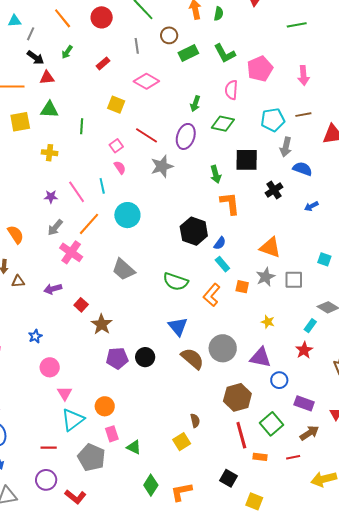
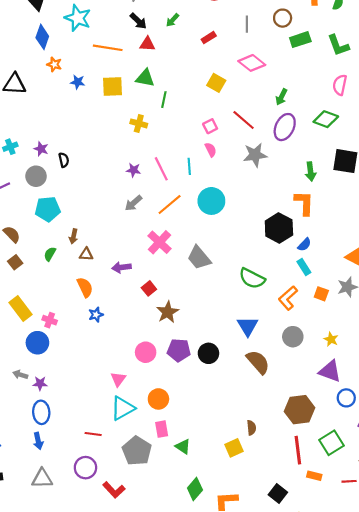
green arrow: (195, 104) -> (281, 97), moved
green line: (82, 126) -> (164, 100), moved
orange L-shape: (230, 203) -> (304, 203), moved
orange semicircle: (16, 234) -> (85, 287), moved
pink cross: (71, 252) -> (160, 242), moved
yellow star: (268, 322) -> (331, 339), moved
gray circle: (223, 348) -> (293, 337), moved, size x0.7
pink circle: (50, 367) -> (146, 352), moved

